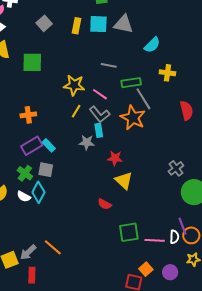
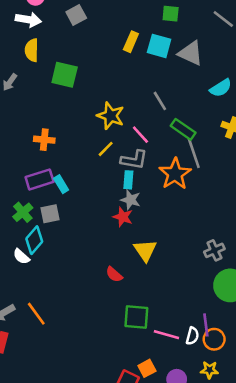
gray square: (44, 23) -> (76, 15), moved
gray line: (109, 65) -> (160, 101), turned 35
green rectangle: (131, 83) -> (183, 129), turned 30
gray L-shape: (99, 114) -> (134, 160), turned -55
gray star: (87, 142) -> (131, 200), moved
red star: (115, 158) -> (123, 217), moved
gray square: (46, 170) -> (50, 214), turned -35
white semicircle: (24, 196) -> (21, 256), moved

